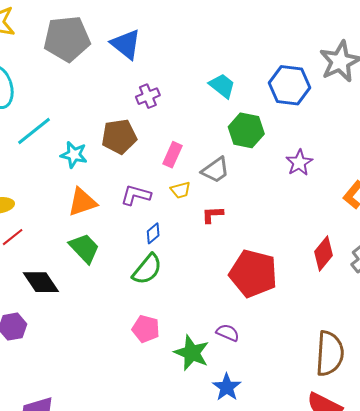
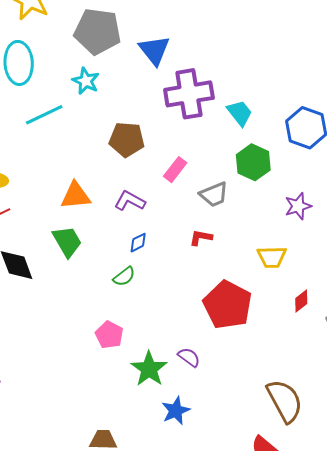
purple cross: (148, 96) -> (189, 94), moved, size x2.0
cyan star: (74, 155) -> (86, 81), moved
yellow trapezoid: (180, 190) -> (272, 257), moved, size x1.4
red diamond: (323, 254) -> (301, 301), size x0.7
green semicircle: (147, 269) -> (124, 277), size x0.7
brown semicircle: (330, 353) -> (285, 401), turned -45

